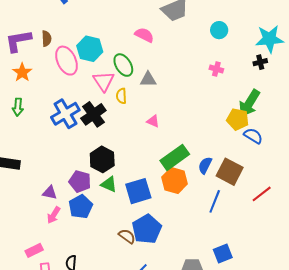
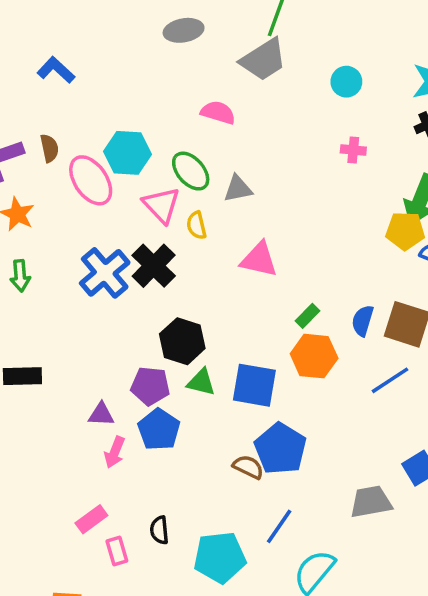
pink triangle: (153, 121) -> (259, 260), size x1.6
green rectangle: (175, 157) -> (307, 316), size x0.5
blue square: (138, 191) -> (254, 385), turned 36
blue line: (215, 201) -> (390, 380), turned 45

